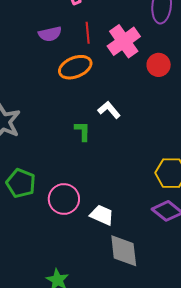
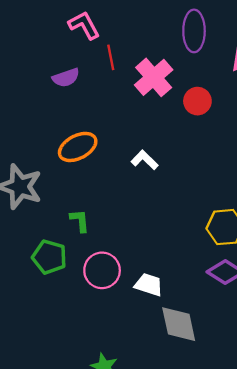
red line: (88, 33) -> (111, 57), moved
orange ellipse: (75, 67) -> (78, 147), moved
green L-shape: (83, 131) -> (80, 221), moved

